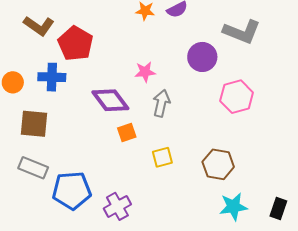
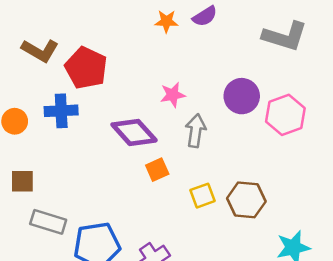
purple circle: (202, 57) -> (242, 96), moved
brown square: (34, 124) -> (22, 181), moved, size x0.7
brown hexagon: (218, 164) -> (246, 200), moved

